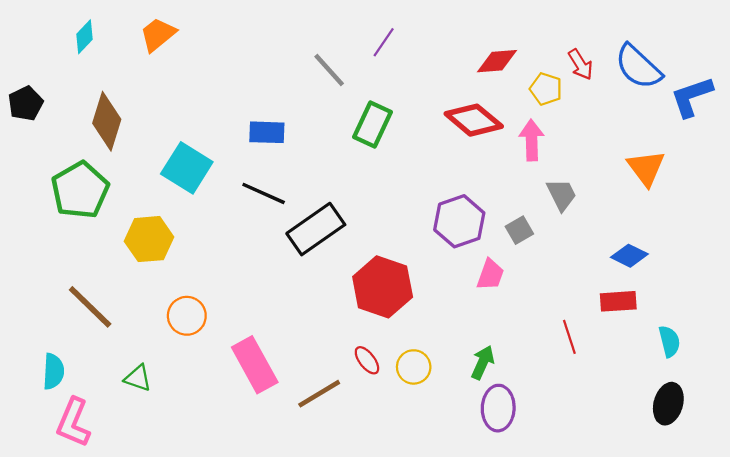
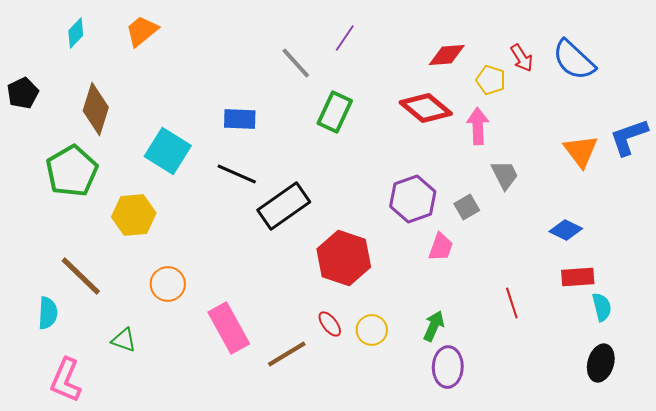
blue L-shape: (692, 97) -> (629, 137), moved
red rectangle: (618, 301) -> (578, 277), moved
cyan semicircle: (53, 371) -> (48, 313), moved

